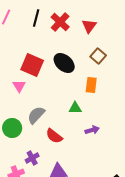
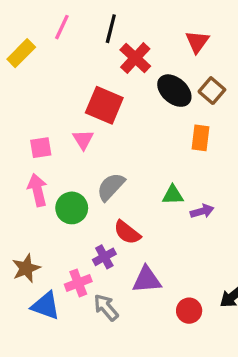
red cross: (60, 22) -> (135, 58), moved
black ellipse: (64, 63) -> (174, 91), moved
green triangle: (75, 108) -> (173, 195), moved
red semicircle: (54, 136) -> (127, 232), moved

